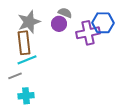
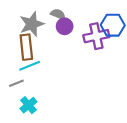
gray semicircle: (65, 13) -> (58, 14), moved
cyan cross: (26, 96) -> (28, 105), turned -35

